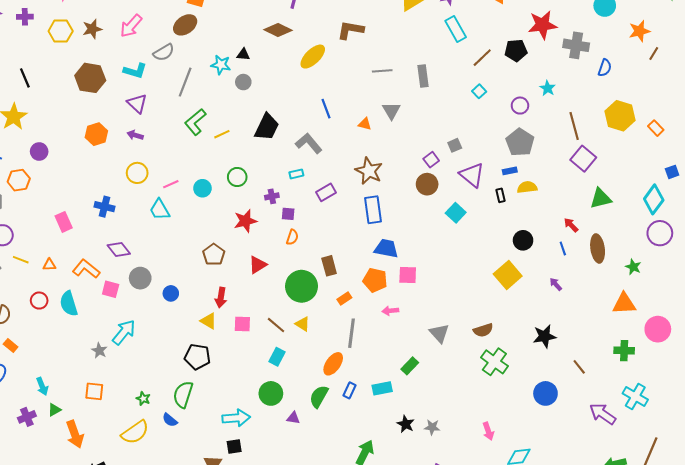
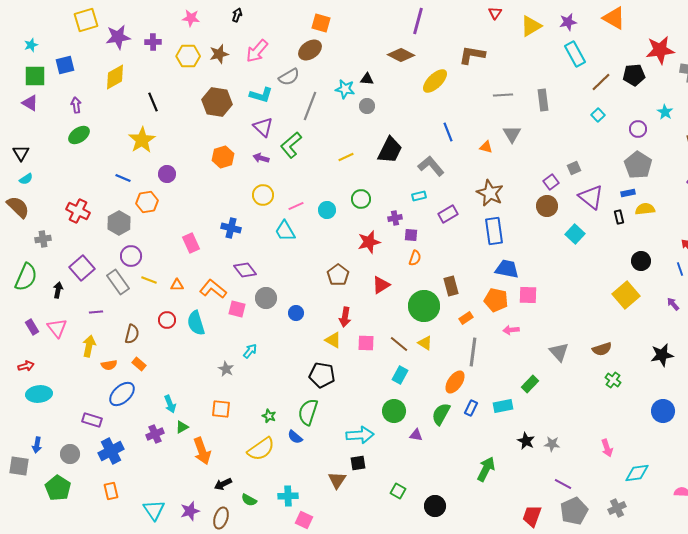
green L-shape: (195, 122) -> (291, 145), moved
cyan arrow: (124, 332) -> (250, 351), size x0.6
green cross: (494, 362) -> (613, 380), size x0.6

